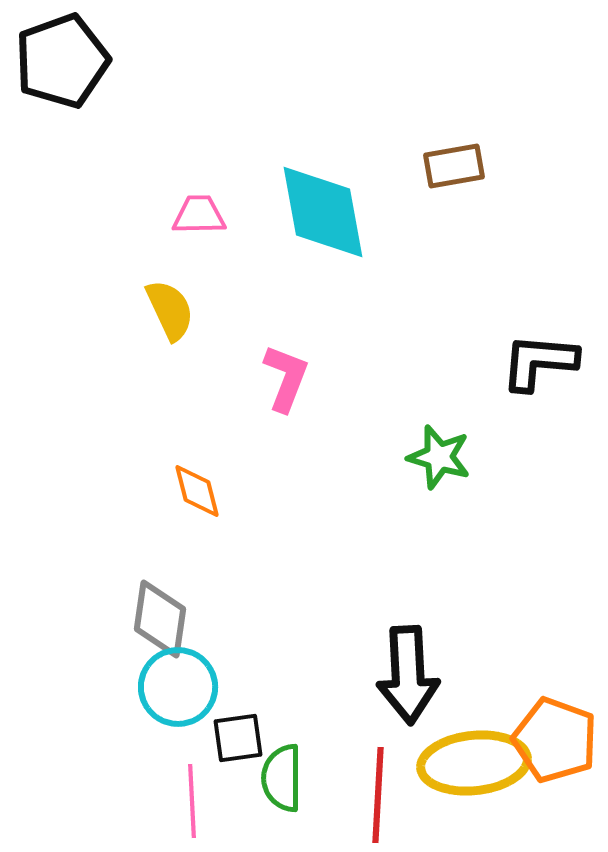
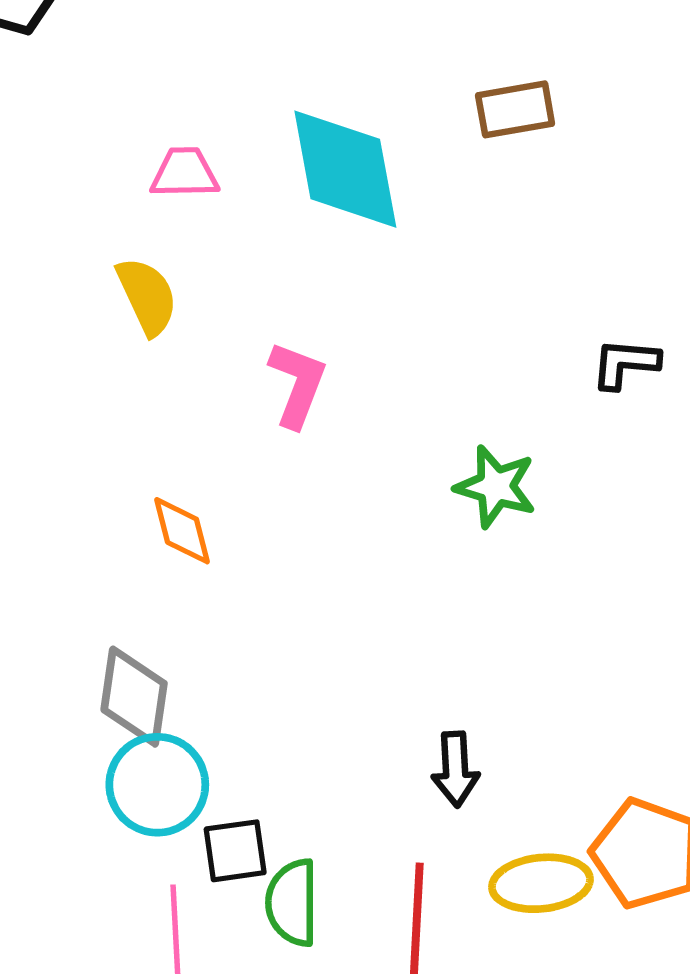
black L-shape: (539, 362) -> (625, 363), size x0.7
black arrow: (408, 675) -> (455, 769), size x0.6
yellow ellipse: (474, 763) -> (541, 883), size x0.7

